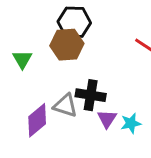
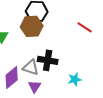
purple triangle: (107, 119) -> (35, 86), moved

